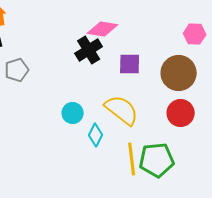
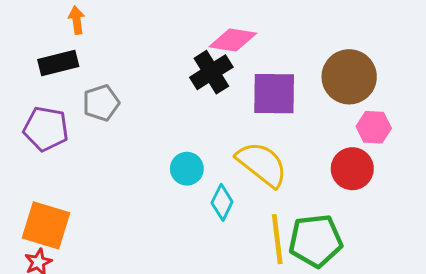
pink hexagon: (195, 34) -> (374, 127), moved
purple square: (130, 64) -> (274, 94), size x1.4
brown circle: (179, 73) -> (349, 77), moved

